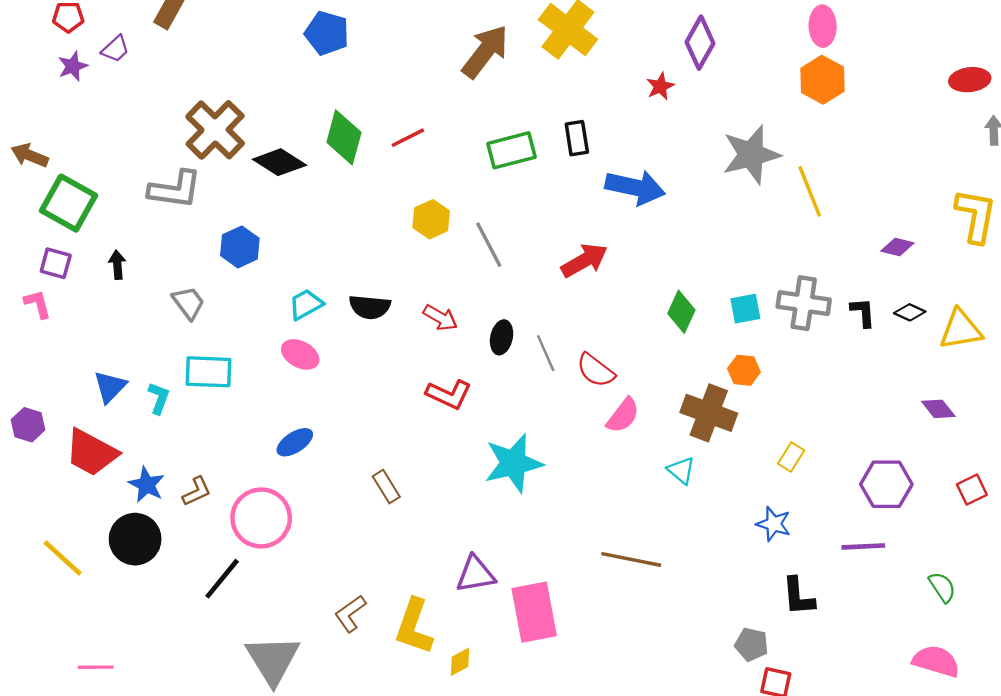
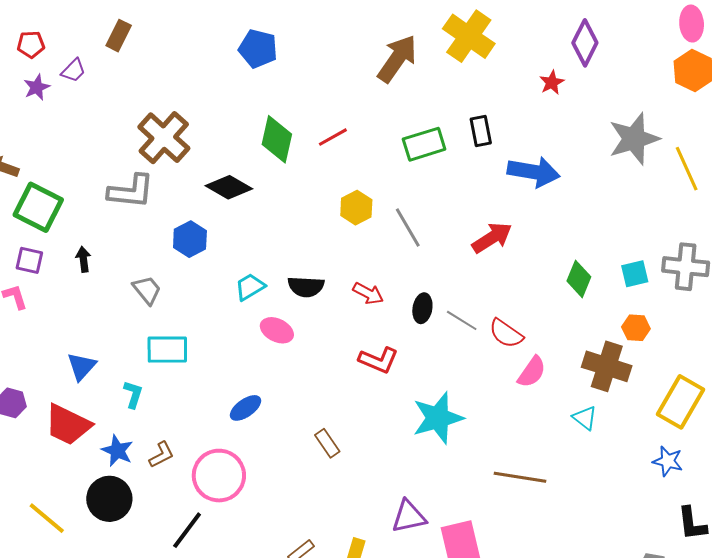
black diamond: (279, 162) -> (229, 187), moved
gray line: (546, 353) -> (462, 320), turned -32
pink ellipse: (300, 354) -> (277, 330), moved
cyan L-shape: (159, 398) -> (133, 394), moved
yellow rectangle: (791, 457) -> (680, 402), size x2.0
brown line: (631, 559) -> (520, 477), moved

